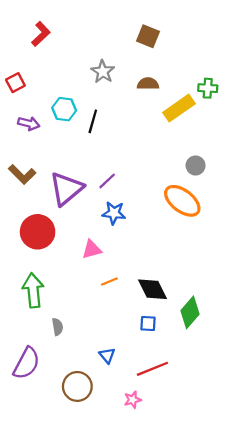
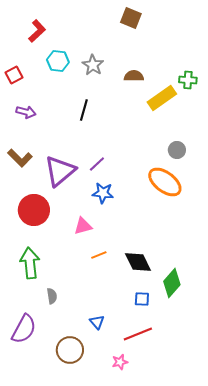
brown square: (148, 36) -> (131, 18), moved
cyan hexagon: (64, 109) -> (58, 61), moved
blue square: (148, 323) -> (142, 299), moved

